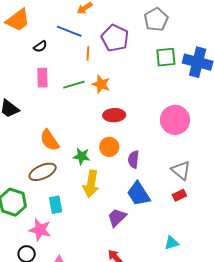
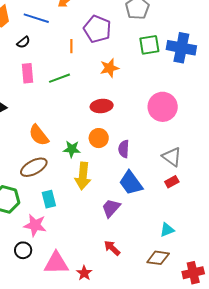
blue line: (69, 31) -> (36, 18), moved
orange star: (101, 84) -> (109, 68), moved, turned -30

